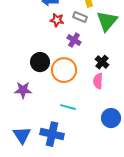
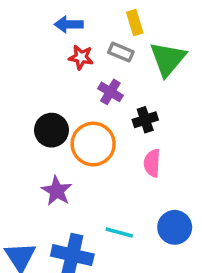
black cross: (102, 62) -> (145, 120), moved, turned 32
purple star: (23, 90) -> (57, 191), moved, turned 30
cyan line: (68, 107) -> (119, 233), moved

